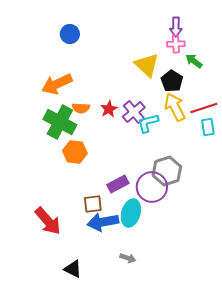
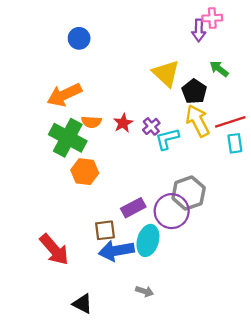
pink cross: (176, 44) -> (212, 18), moved
purple cross: (134, 112) -> (151, 126), size x0.7

